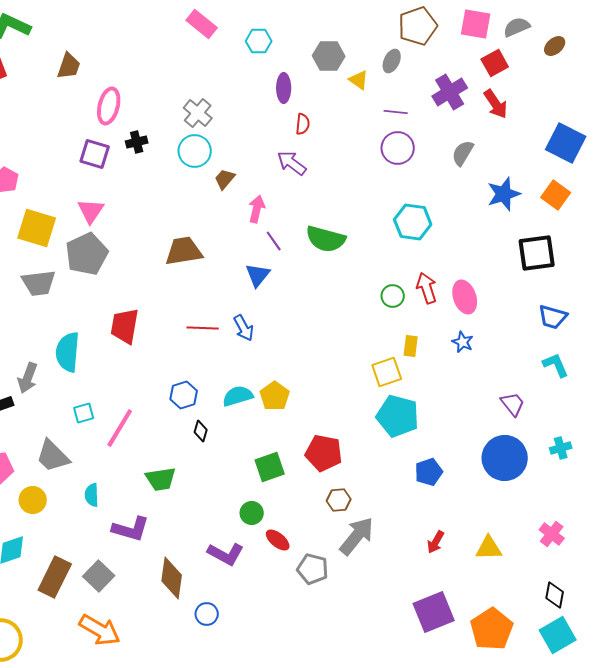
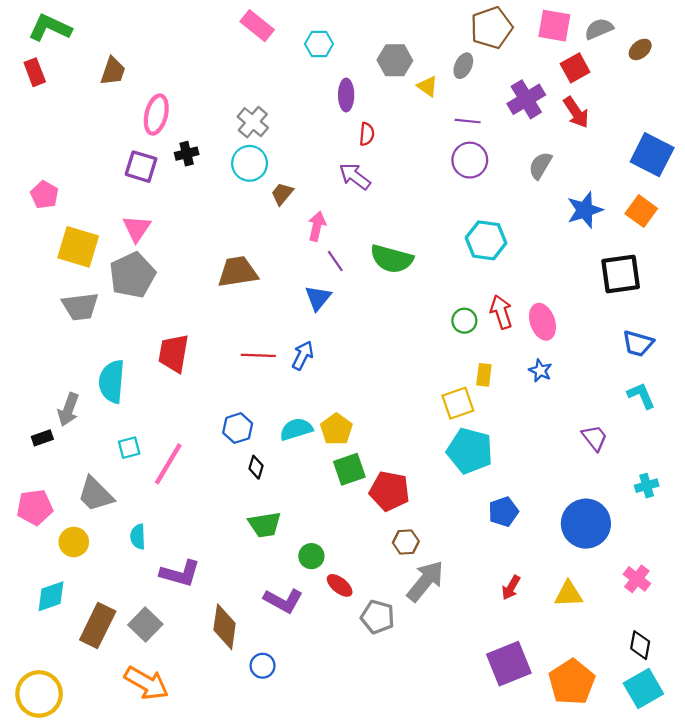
blue arrow: (244, 328) -> (303, 355), turned -124
blue circle: (505, 458) -> (586, 524), moved
green square: (270, 467) -> (349, 469), moved
green trapezoid: (161, 479) -> (265, 525), moved

